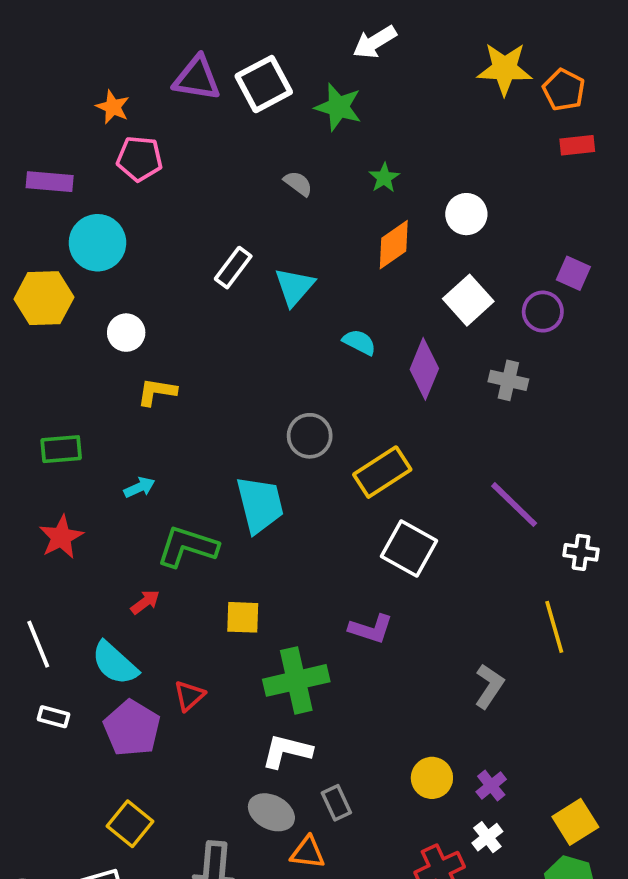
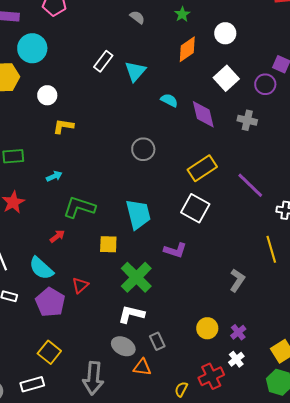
purple diamond: (424, 369) -> (203, 114), turned -36
yellow rectangle: (382, 472) -> (202, 168), moved
cyan trapezoid: (260, 505) -> (138, 214), moved
green cross: (296, 680) -> (136, 277), turned -32

